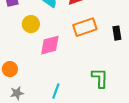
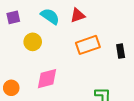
pink diamond: (50, 45) -> (47, 79), moved

